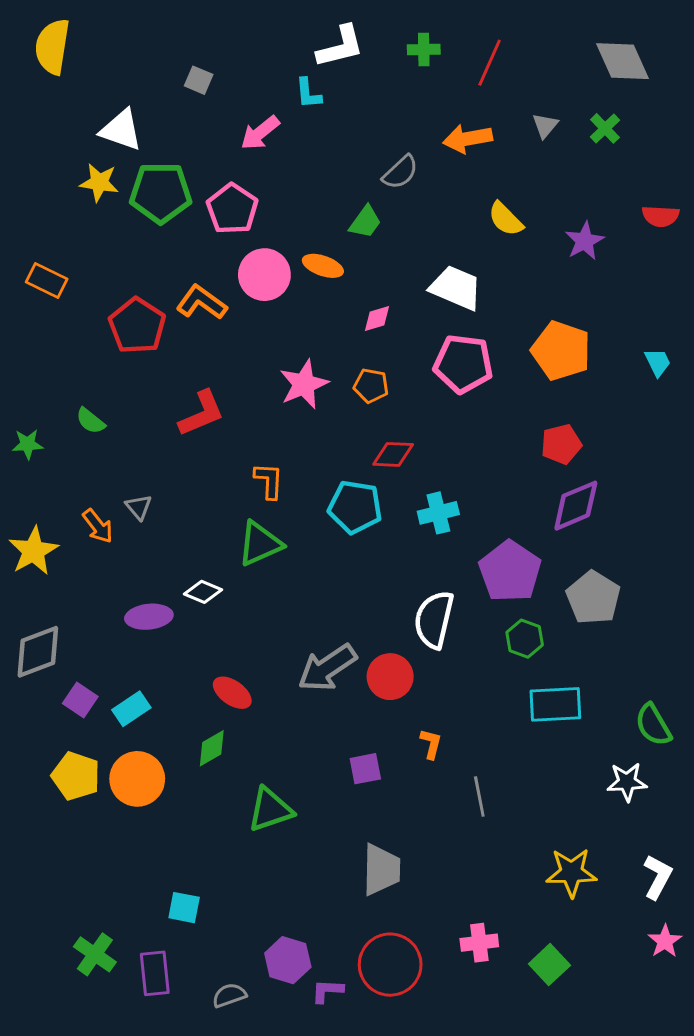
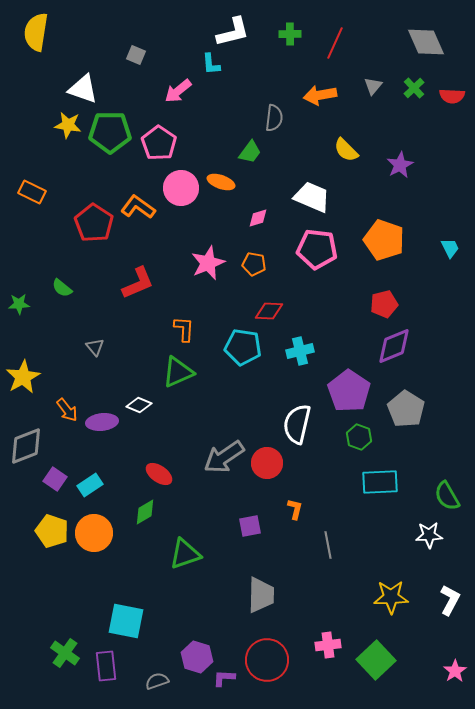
gray semicircle: (400, 172) -> (274, 118), turned -40
red semicircle: (661, 216) -> (452, 96), moved
orange arrow: (98, 526) -> (67, 410), moved
cyan square: (184, 908) -> (126, 621), size x1.6
pink star: (665, 941) -> (455, 671), moved
green square: (549, 965) -> (376, 660), size x1.4

